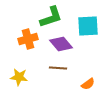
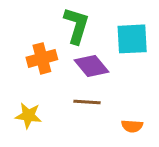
green L-shape: (51, 17) -> (76, 25), turned -55
orange semicircle: (88, 84) -> (132, 126), turned 40

